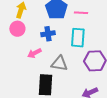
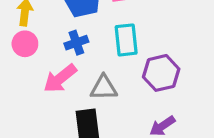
pink arrow: (34, 53) -> (60, 78), size x1.5

